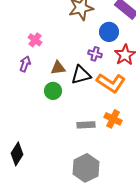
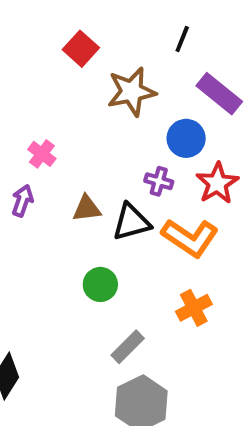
green circle: (53, 91) -> (100, 284), moved
orange cross: (113, 119) -> (194, 308), turned 36
gray rectangle: (86, 125) -> (128, 347), moved, turned -42

